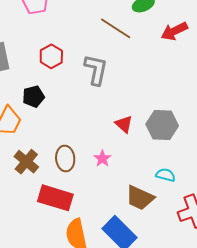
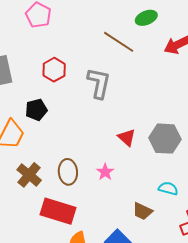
brown trapezoid: (140, 198) -> (142, 211), size x0.7

